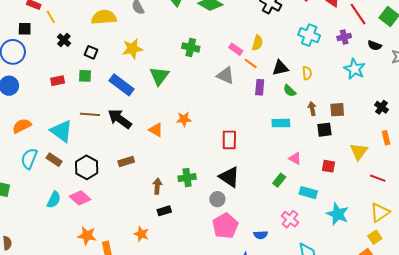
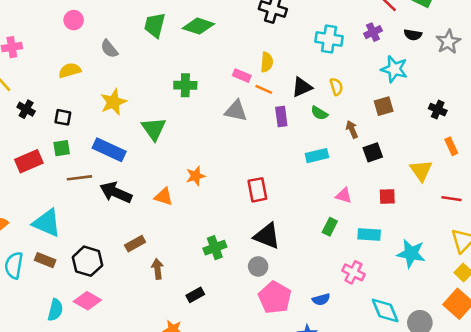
yellow semicircle: (104, 17) -> (70, 70), size x0.7
red rectangle: (58, 81) -> (29, 161), size x1.5
brown square: (337, 110) -> (384, 106), moved
brown line: (90, 114) -> (79, 178), moved
brown arrow: (157, 186) -> (157, 269), moved

